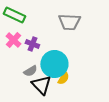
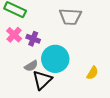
yellow semicircle: (63, 78) -> (92, 73), moved
black triangle: (41, 85) -> (42, 80), turned 30

